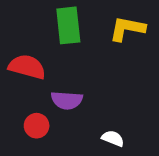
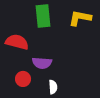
white semicircle: (113, 138) -> (53, 87), moved, turned 64

